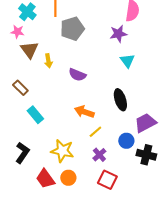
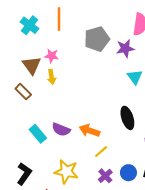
gray pentagon: (72, 29) -> (97, 39), moved
pink star: (17, 32) -> (52, 56), moved
purple semicircle: (77, 75) -> (61, 130), moved
brown rectangle: (20, 88) -> (23, 92), moved
blue circle: (126, 141) -> (128, 173), moved

